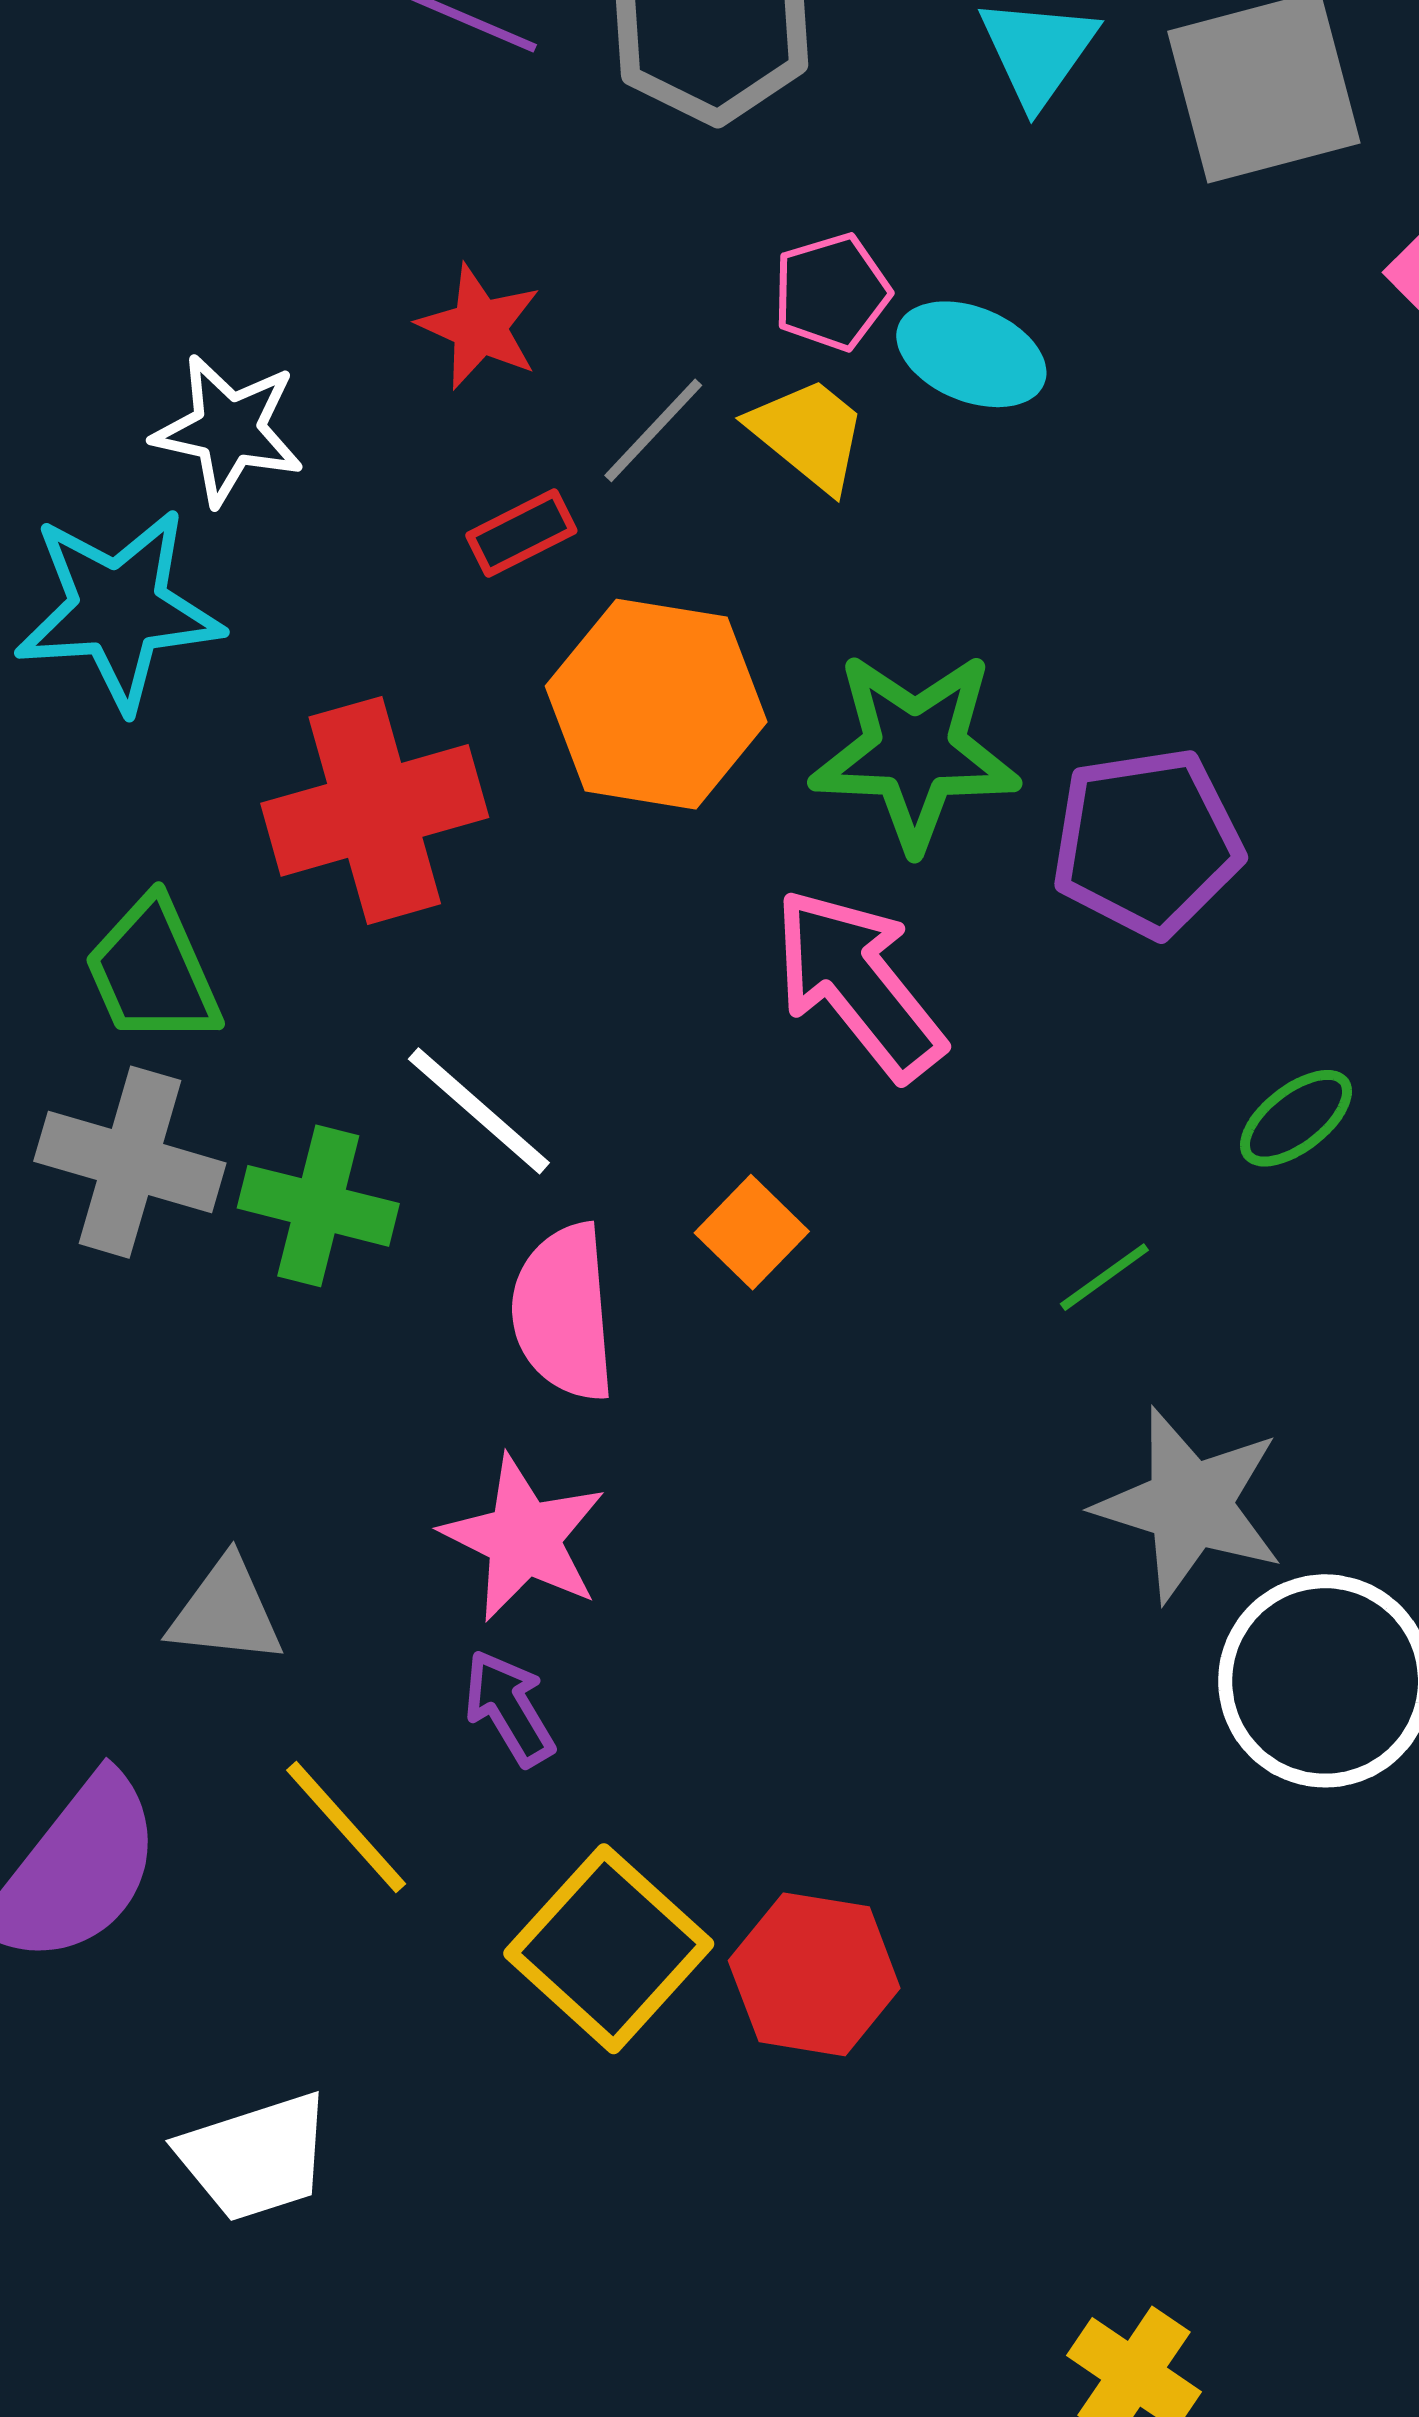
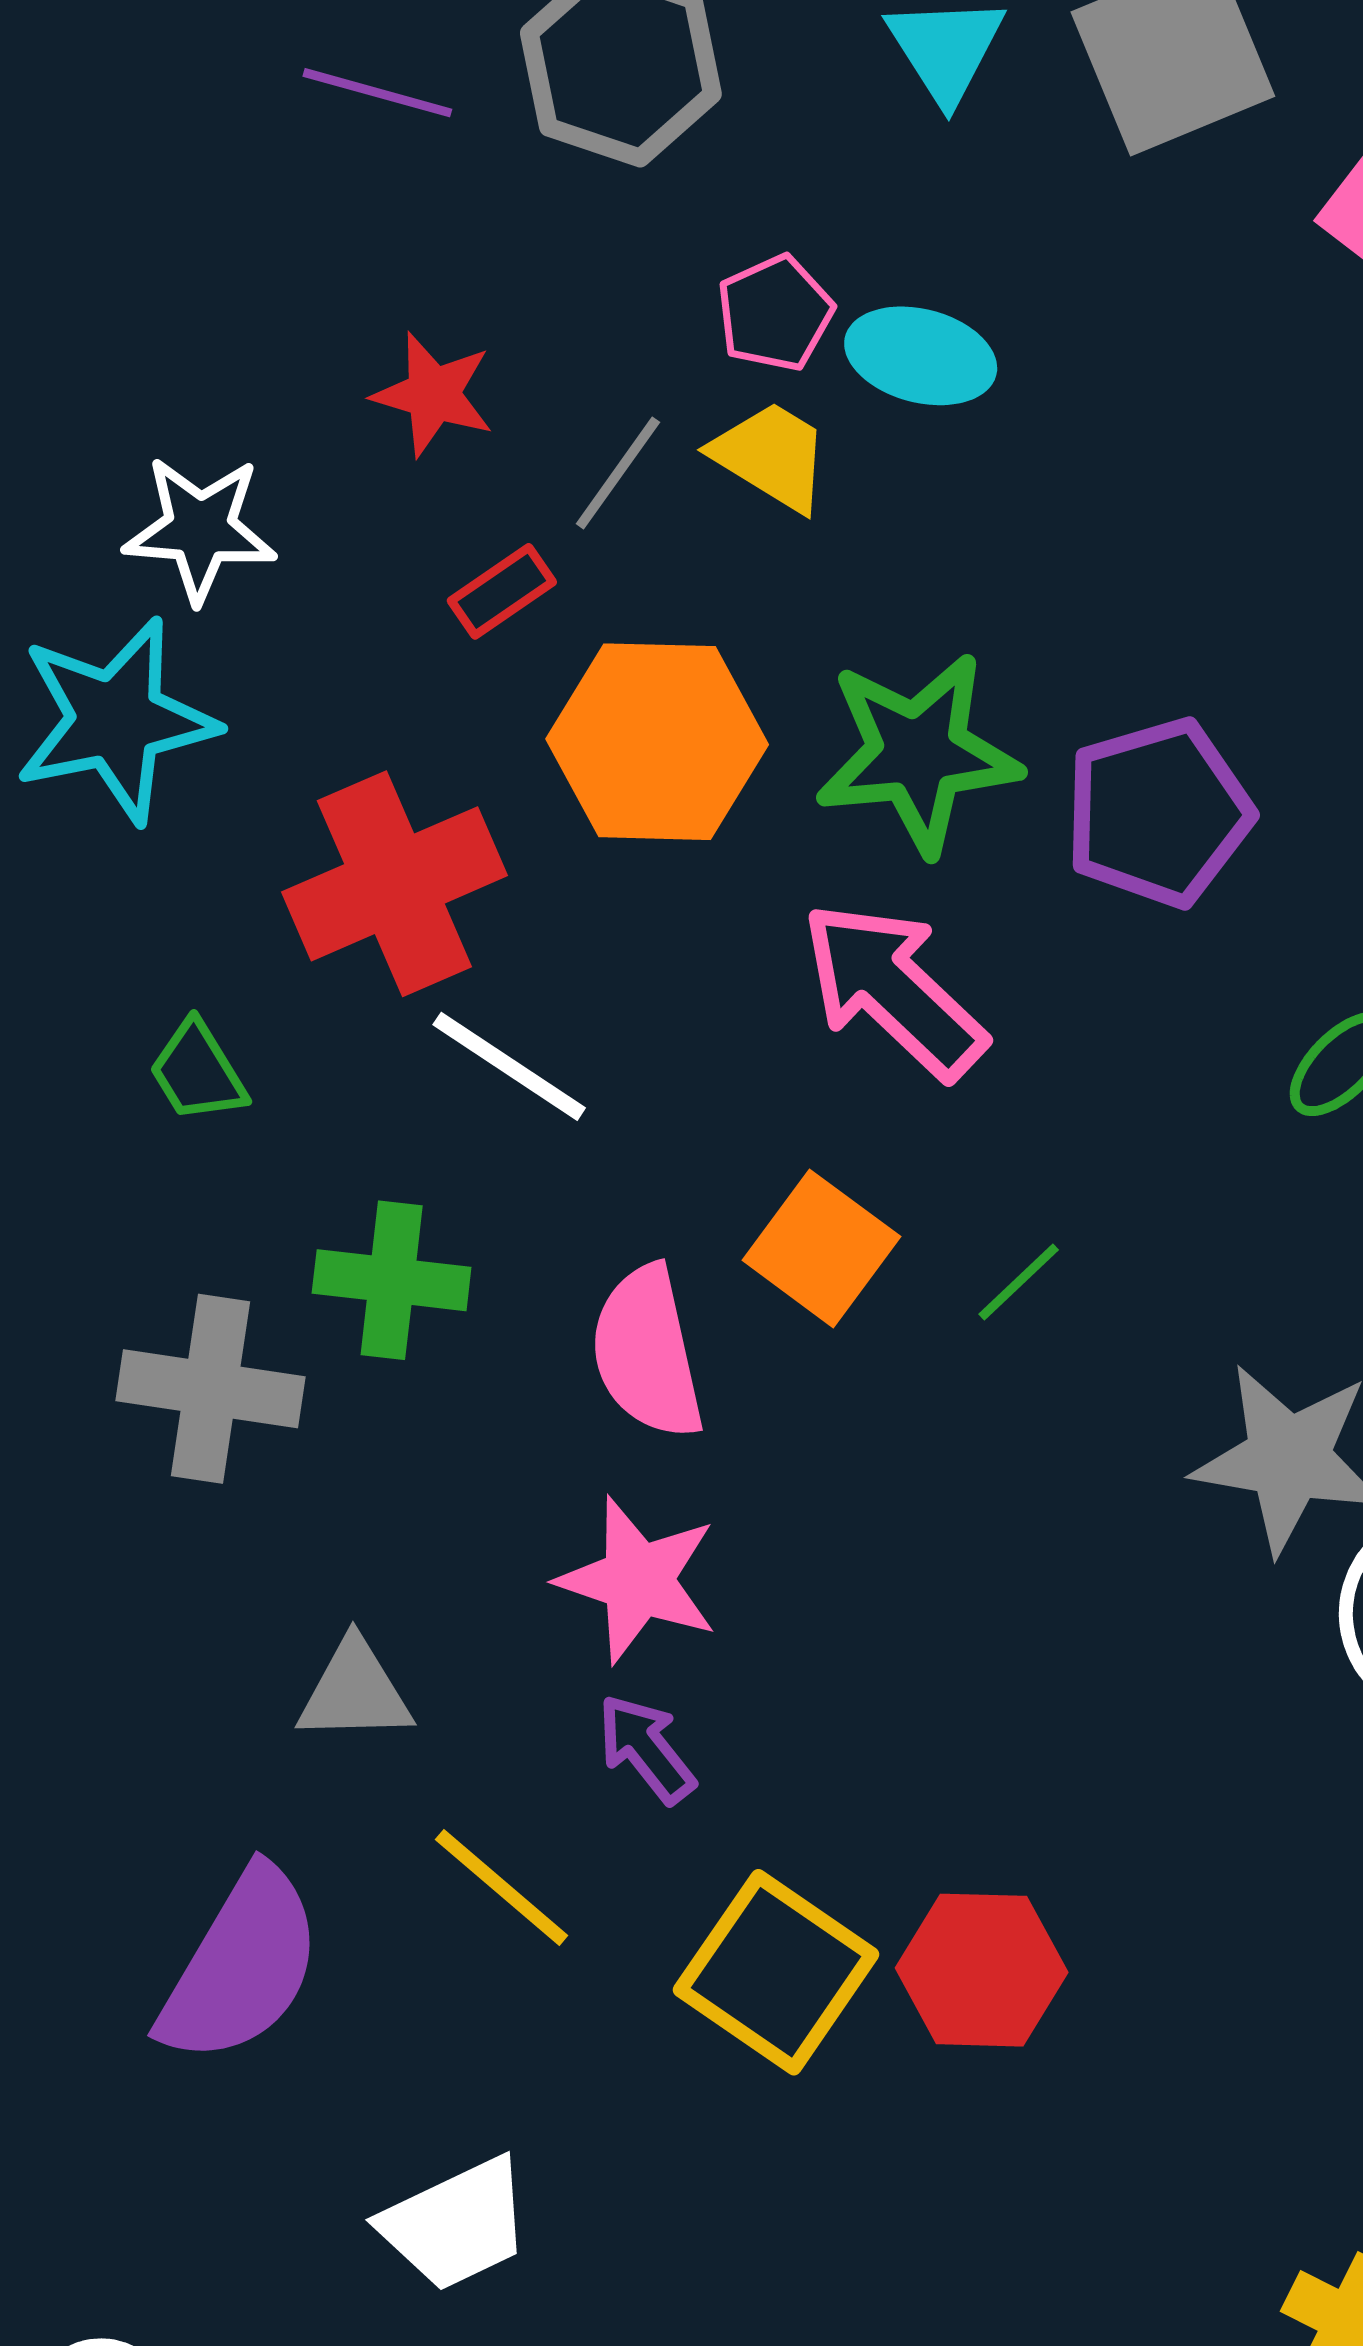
green trapezoid: (153, 972) -> (198, 1072), size x0.7
white line: (479, 1111) -> (509, 1066), moved
gray cross: (130, 1162) -> (211, 1389), moved
orange square: (752, 1232) -> (821, 1248), size x1.4
green line: (1104, 1277) -> (1019, 1282), moved

